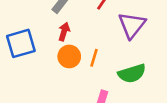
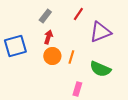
purple triangle: (132, 25) -> (100, 32), turned 30
green semicircle: (132, 73) -> (100, 69), turned 40

